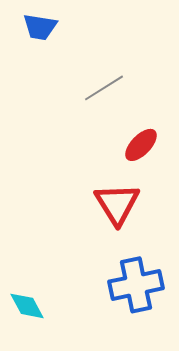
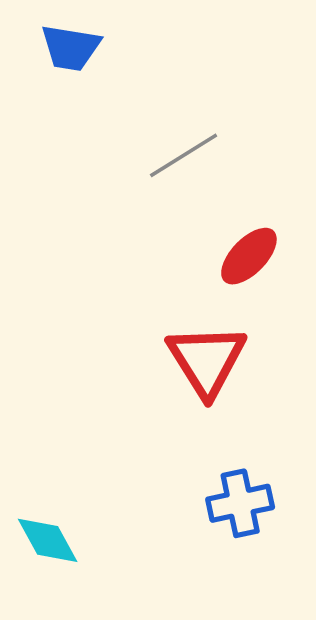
blue cross: (136, 285) -> (240, 503), size x0.7

